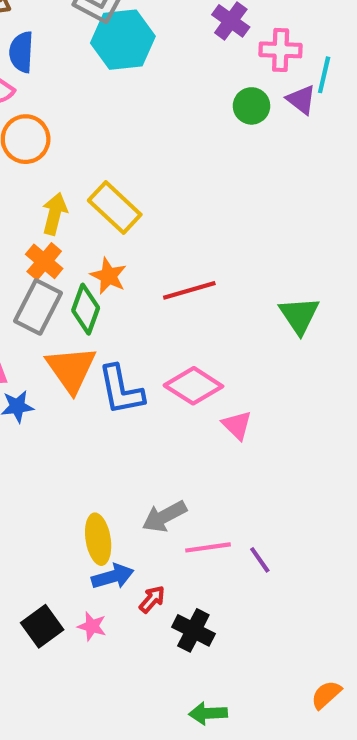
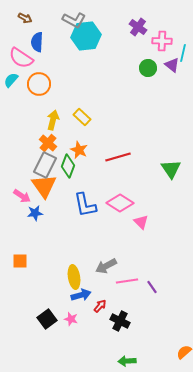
yellow rectangle: (115, 207) -> (82, 117), size x0.7
orange triangle: (71, 369) -> (44, 186), moved

